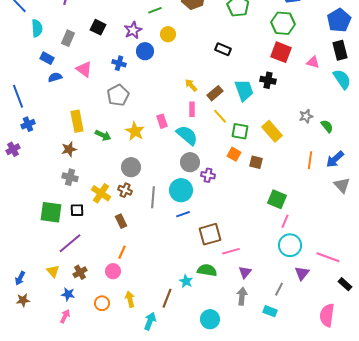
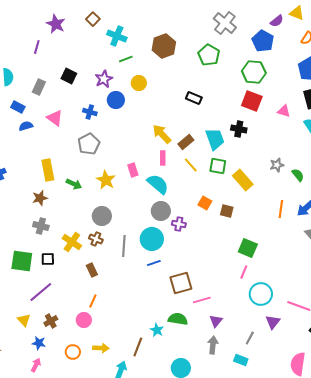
yellow arrow: (191, 85) -> (162, 134), size x1.5
green square: (240, 131) -> (218, 166), moved
pink line: (285, 221) -> (244, 272), moved
yellow arrow: (130, 299) -> (101, 348), turned 105

